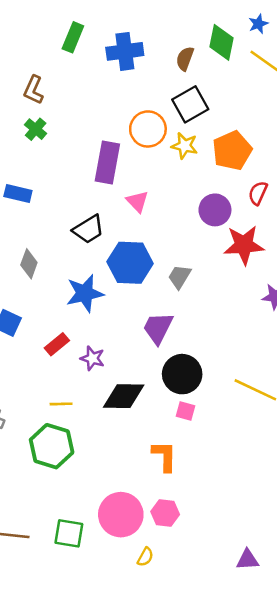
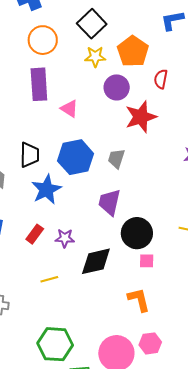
orange circle: (148, 129) -> (43, 40), moved
purple circle: (215, 210) -> (117, 87), moved
black trapezoid: (88, 229) -> (30, 155), moved, turned -44
red star: (244, 245) -> (141, 117), moved
green hexagon: (52, 446) -> (55, 344), moved

